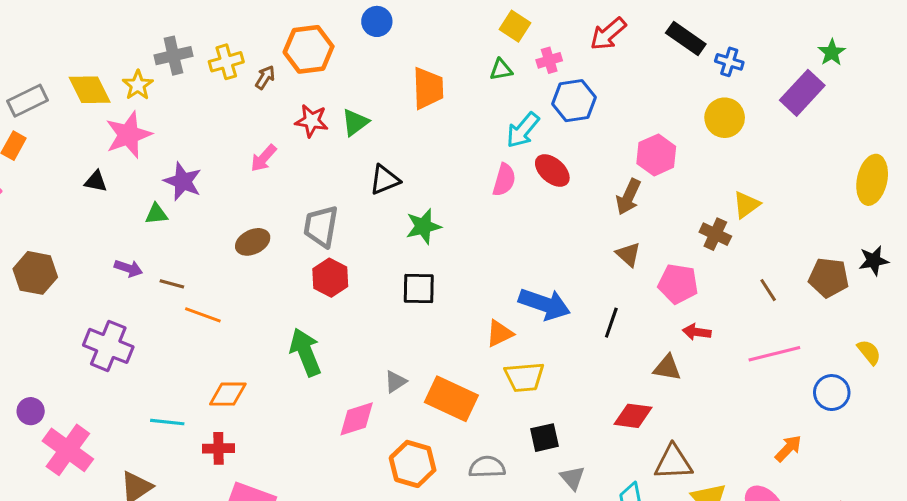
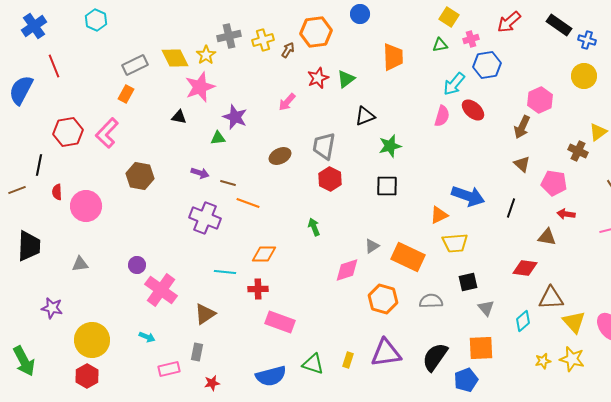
red star: (312, 121) -> (318, 78), turned -30
purple cross: (108, 346) -> (205, 218), moved
green arrow: (305, 352) -> (314, 227), size x0.6

